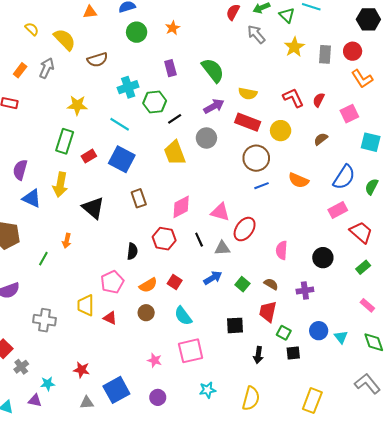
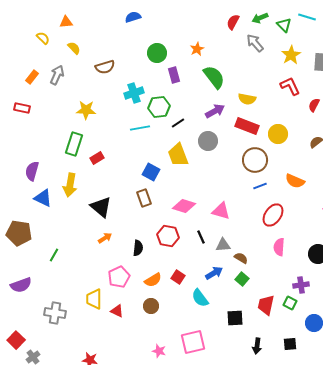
orange triangle: (90, 12) -> (66, 22), moved
orange star: (173, 28) -> (197, 49), moved
green circle: (137, 32) -> (157, 53), moved
yellow semicircle: (65, 40) -> (74, 48), size x0.6
red L-shape: (293, 98) -> (290, 86), moved
cyan line: (120, 124) -> (140, 128), moved, turned -42
blue square: (122, 159) -> (151, 172), moved, size x0.7
pink diamond: (181, 207) -> (184, 206), turned 45
red ellipse: (245, 229) -> (273, 215), moved
orange arrow: (67, 241) -> (105, 238), moved, turned -136
brown semicircle: (271, 284) -> (241, 258), moved
cyan semicircle: (183, 316) -> (200, 298), moved
green square: (284, 333) -> (290, 303), moved

